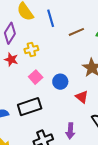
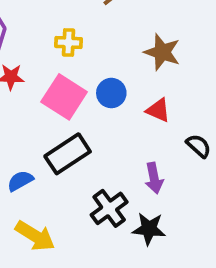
yellow cross: (31, 50) -> (69, 43), moved, turned 32
pink square: (36, 77) -> (64, 97), size x1.6

